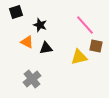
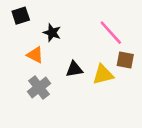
black triangle: (46, 48) -> (74, 69), moved
gray cross: (32, 79) -> (39, 88), moved

